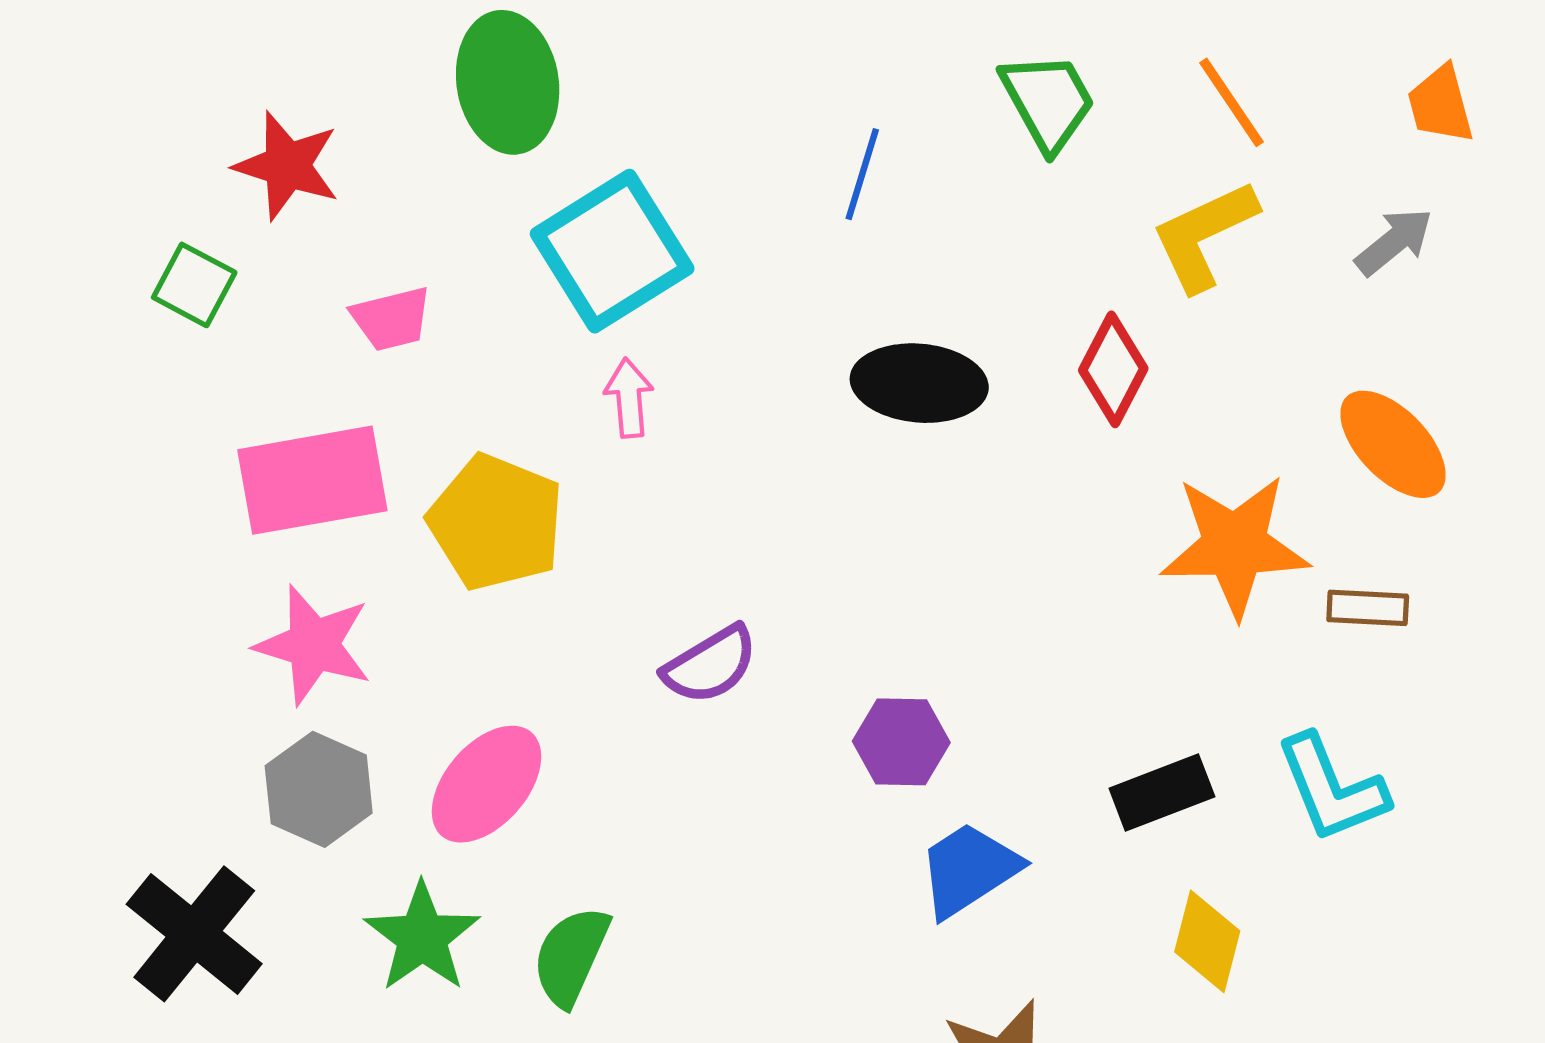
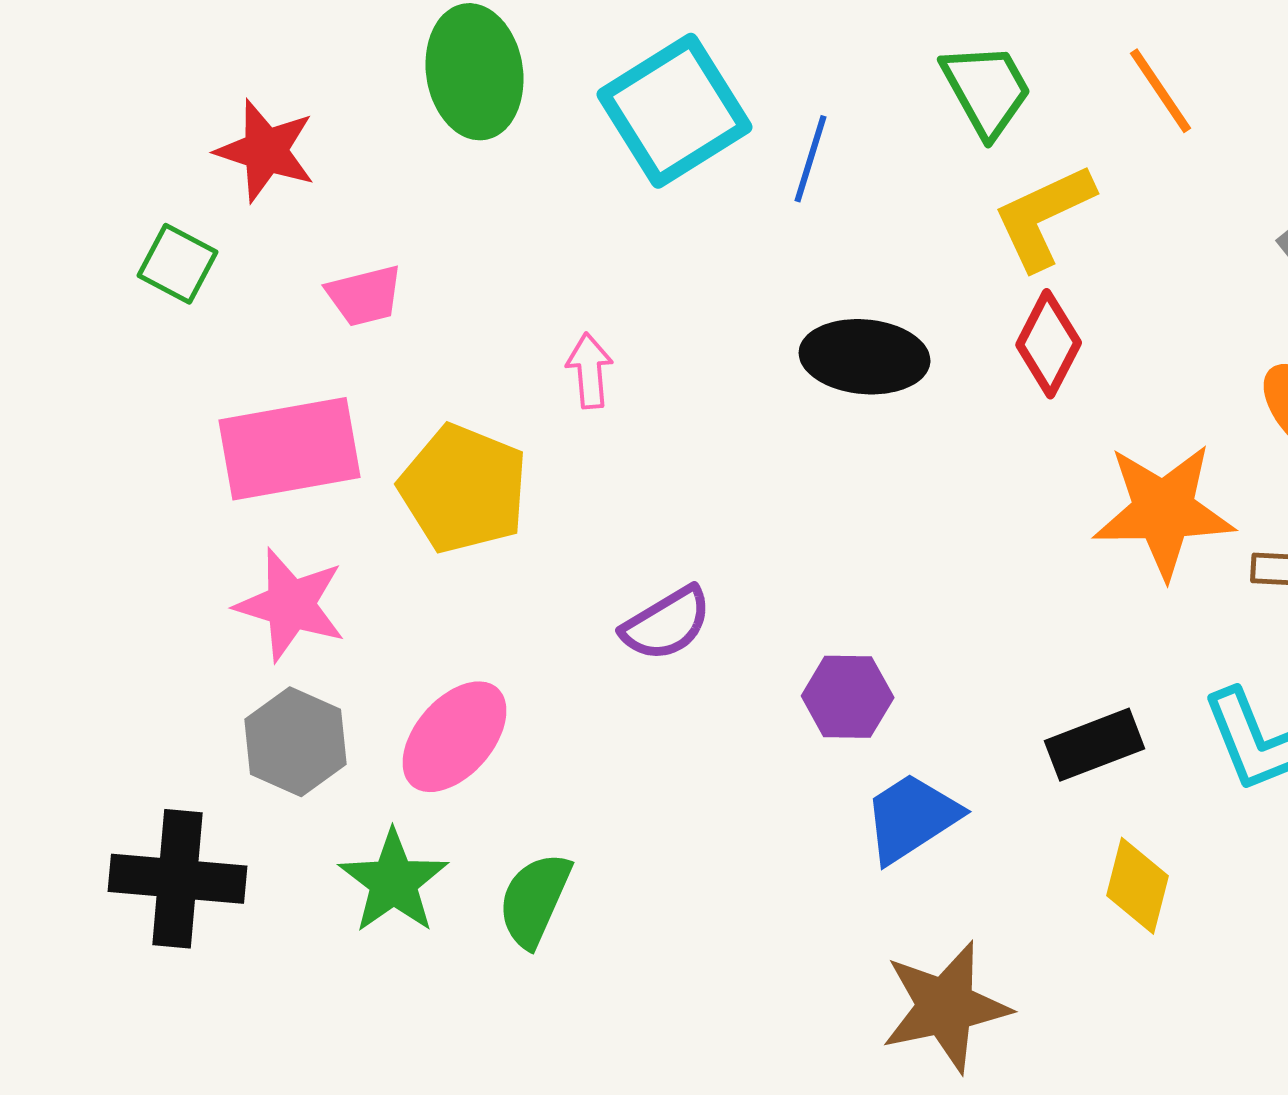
yellow L-shape: (1204, 235) -> (1044, 217), moved
cyan square: (612, 251) -> (675, 111), moved
black cross: (194, 934) -> (178, 879), turned -34

